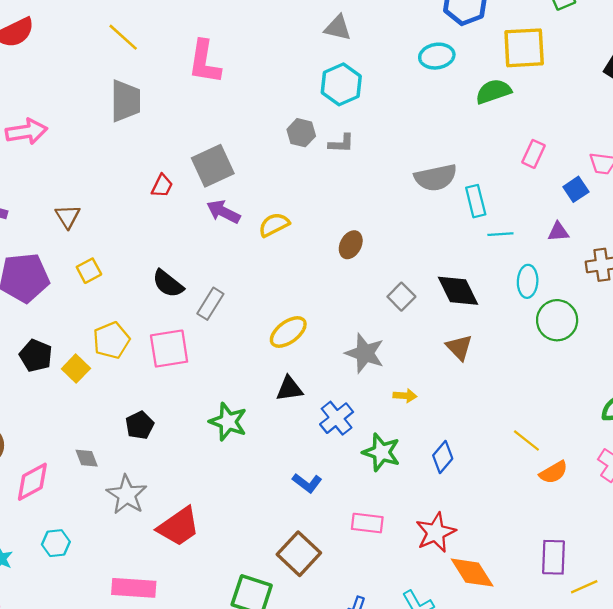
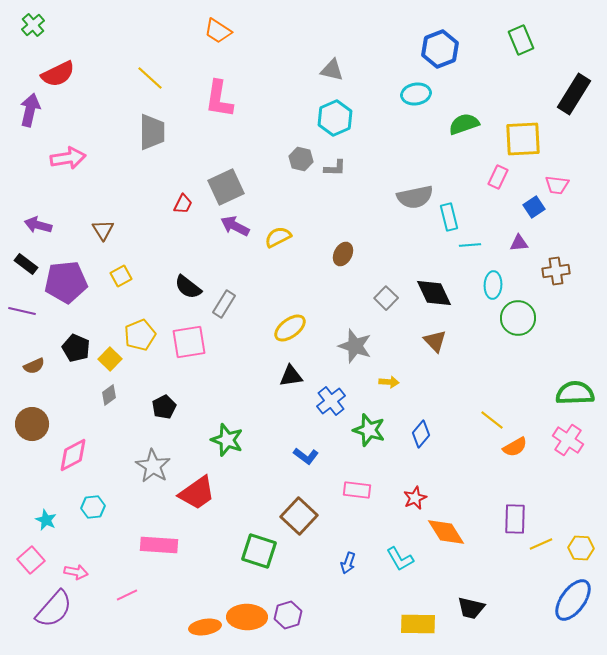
yellow square: (524, 48) -> (523, 139), moved
green star: (228, 422) -> (227, 440), moved
gray diamond: (87, 458) -> (109, 395), moved, turned 75
red star: (436, 532) -> (415, 498), size x0.7

